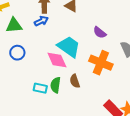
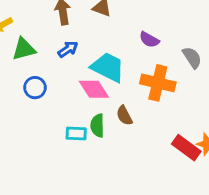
blue arrow: (41, 21) -> (68, 49), moved

